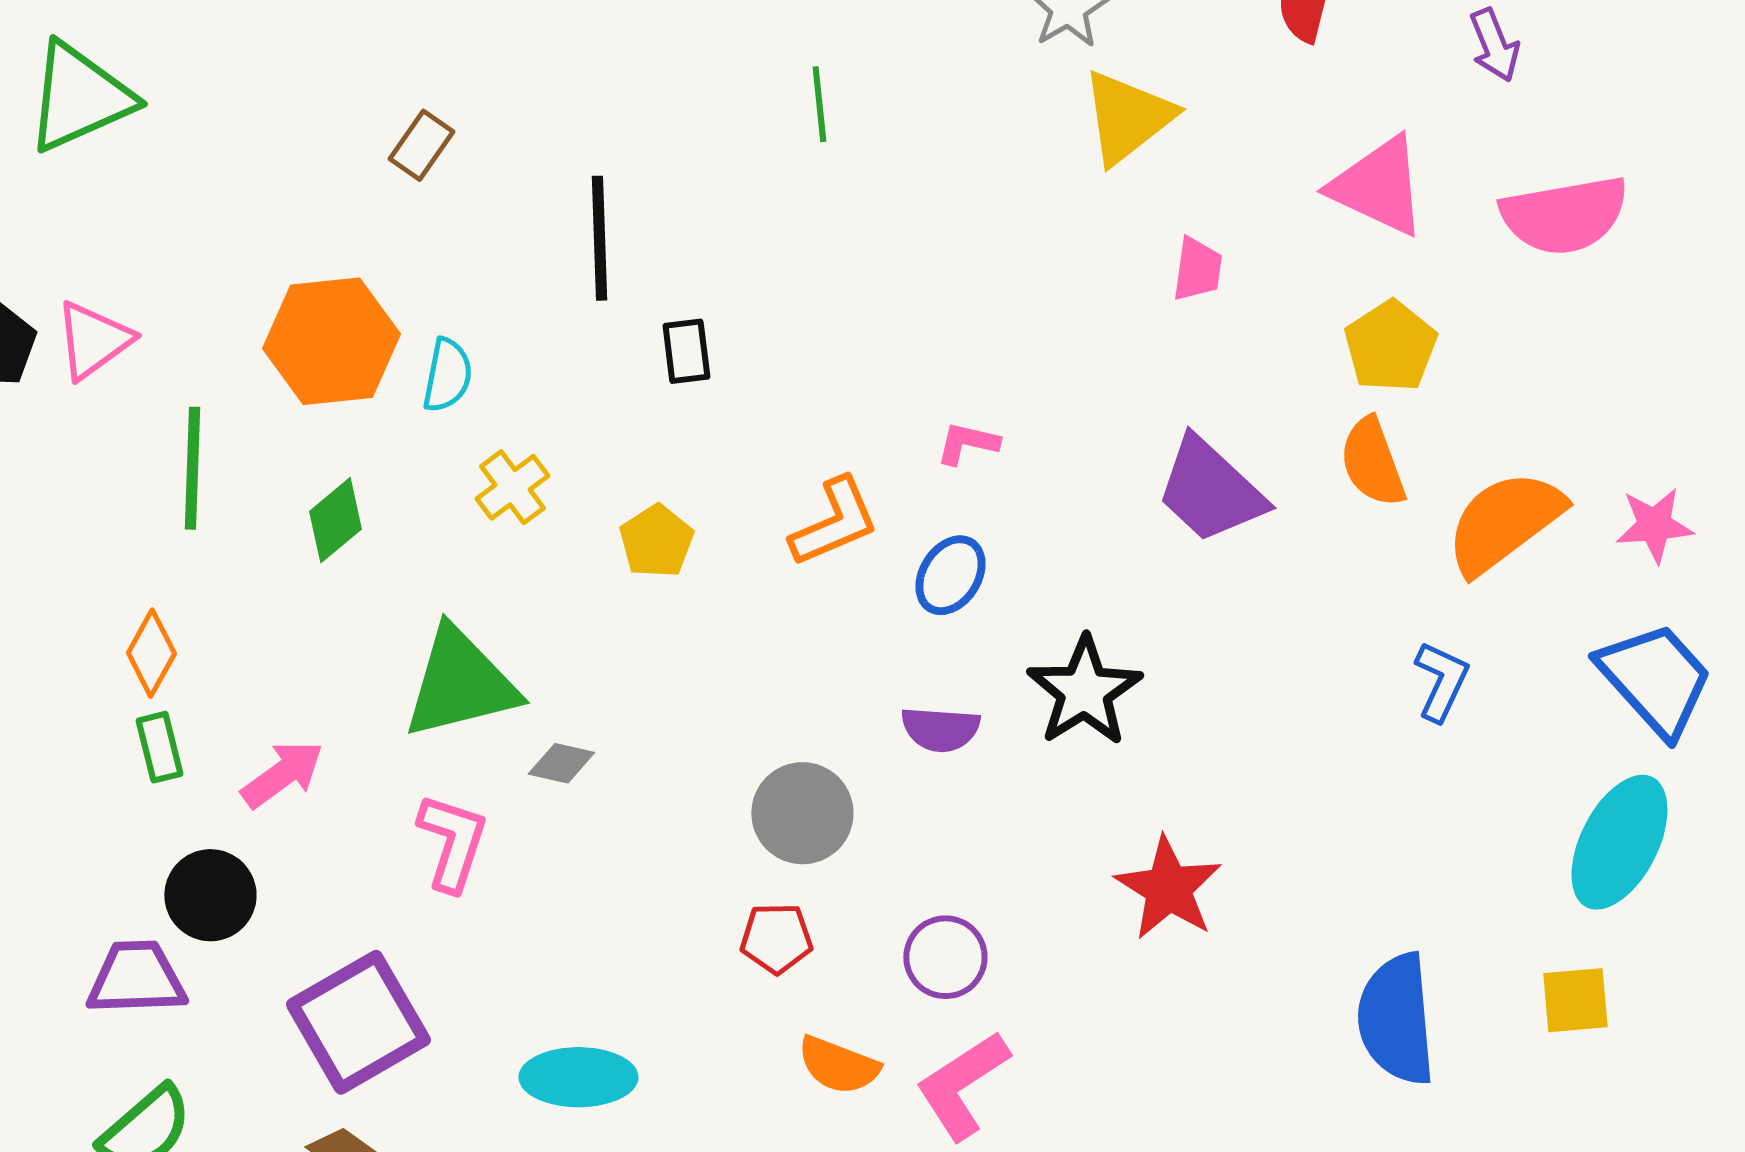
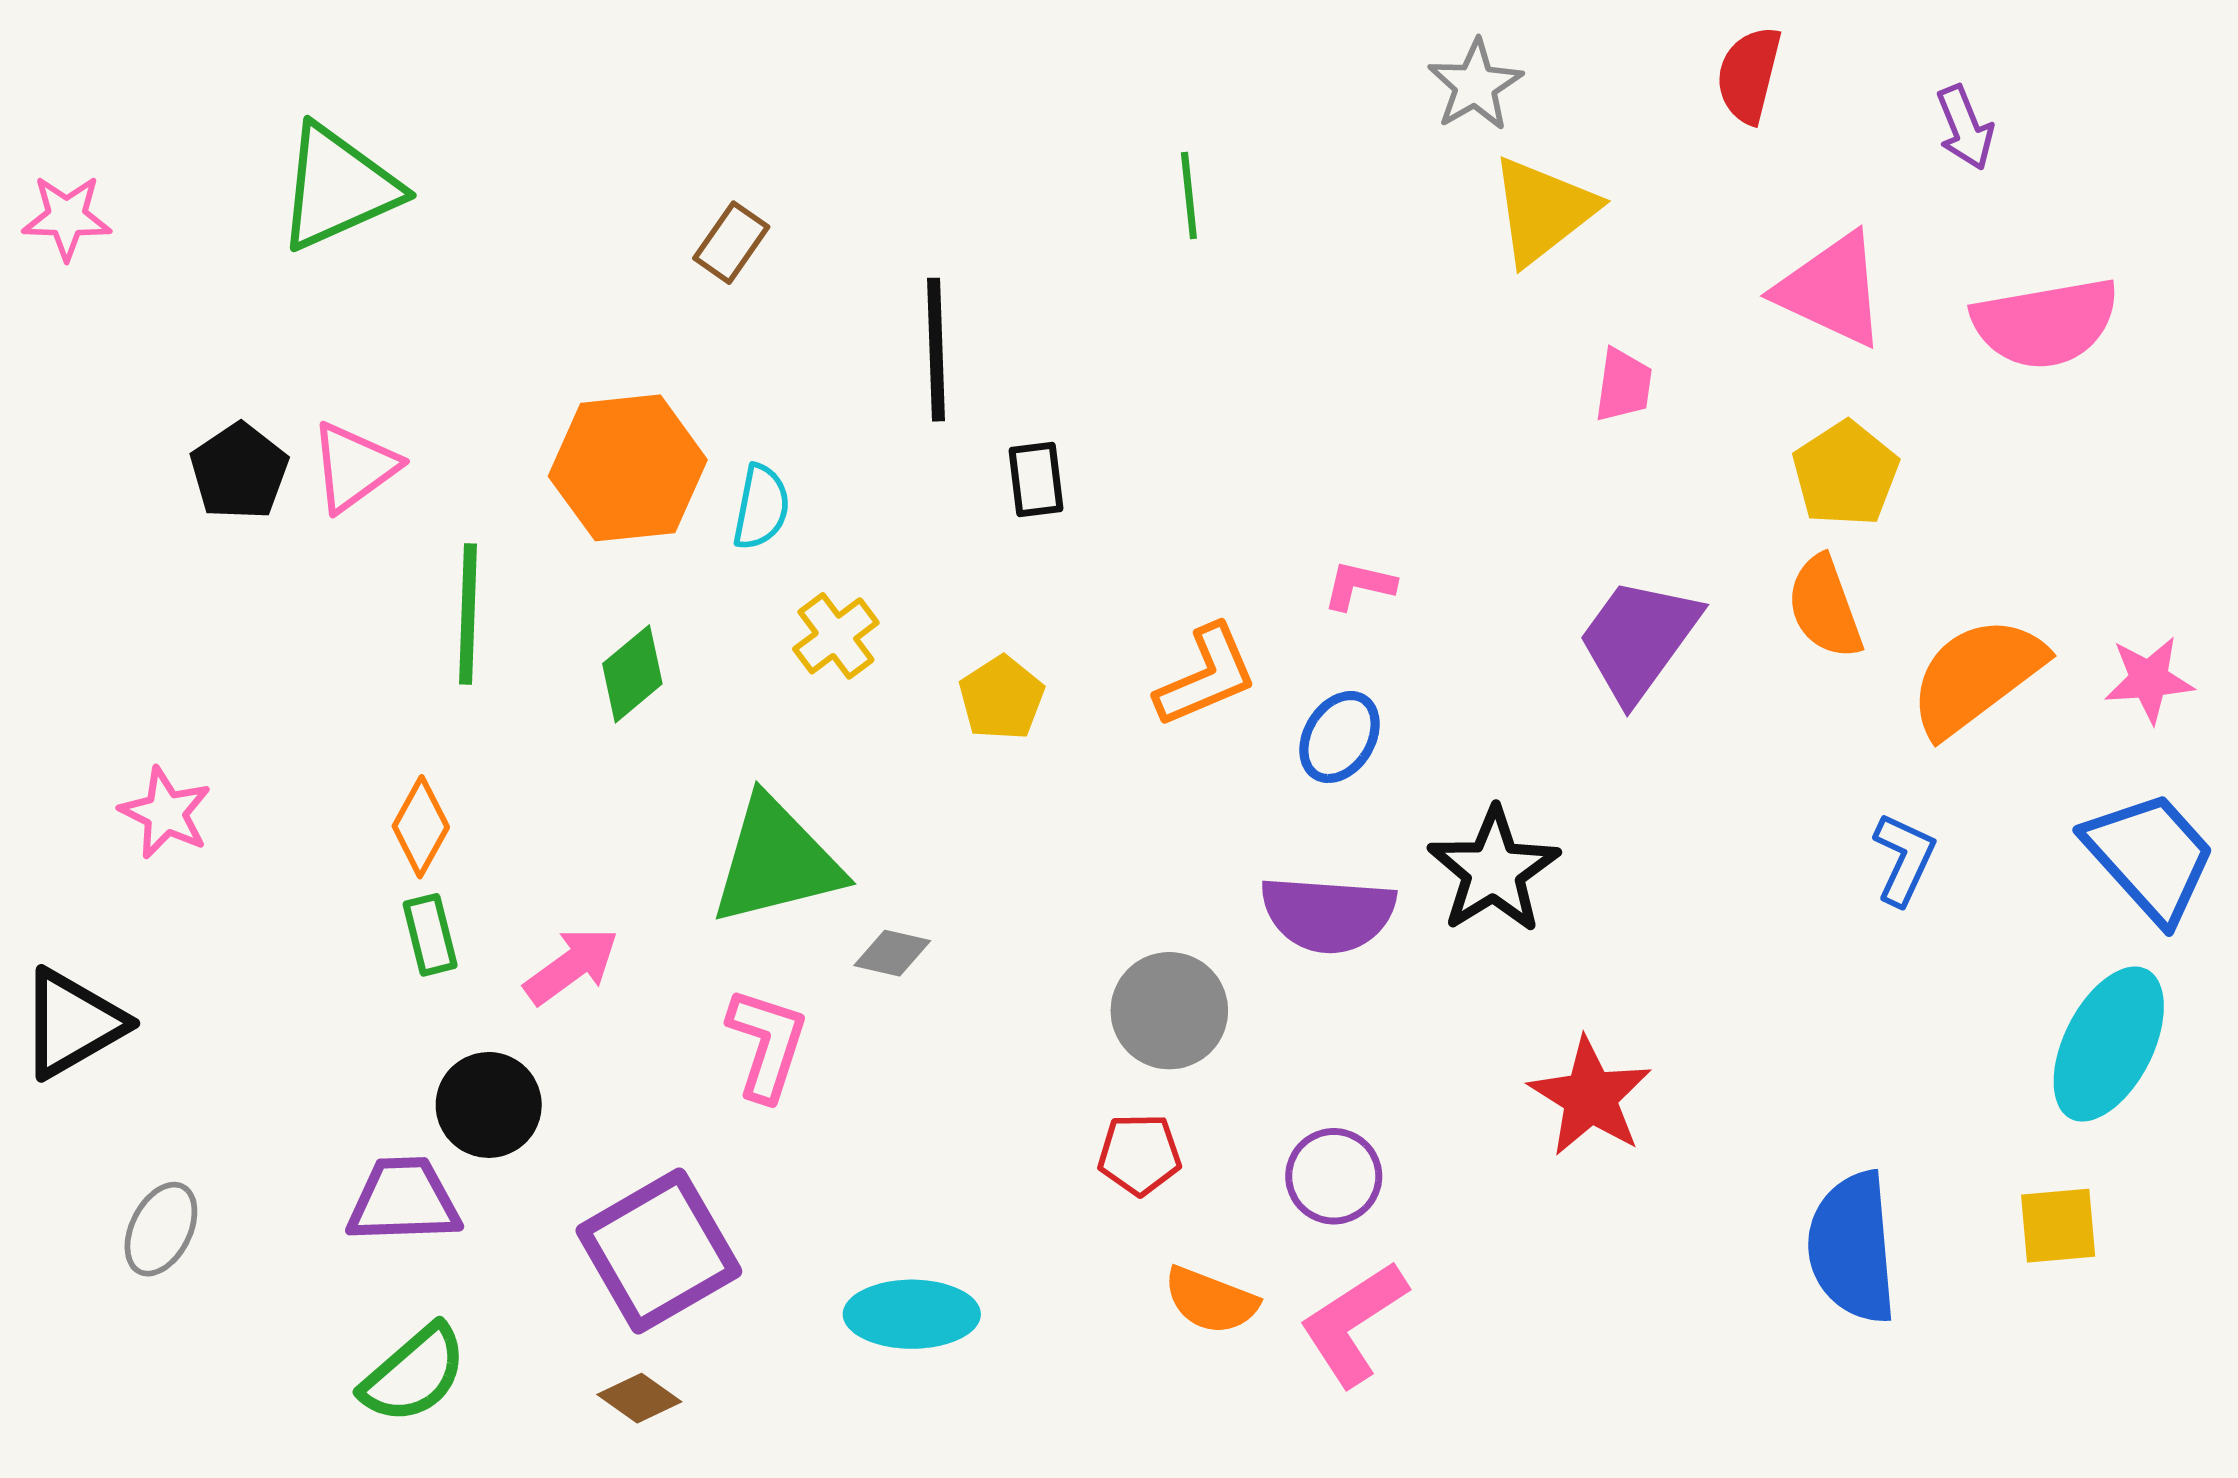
purple trapezoid: (1210, 490) -> (1638, 639), turned 83
purple semicircle: (940, 729) -> (1328, 914), size x1.5

